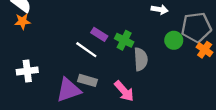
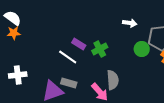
green cross: (124, 40) -> (100, 49), turned 35
gray semicircle: (141, 59) -> (113, 80), moved

